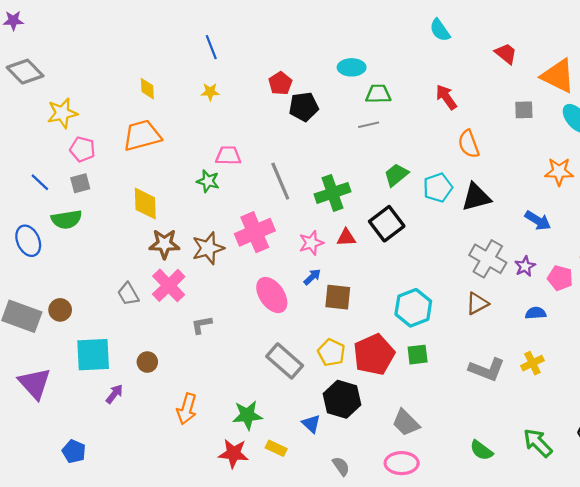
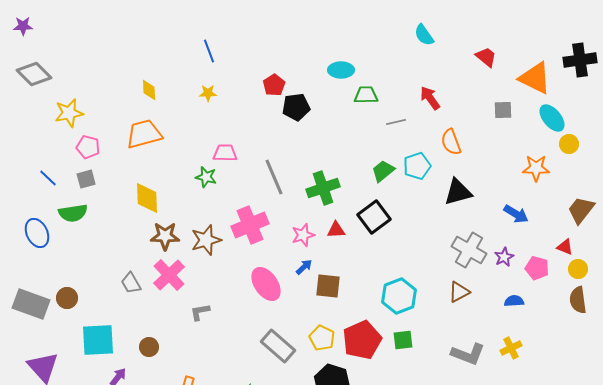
gray line: (369, 125) -> (396, 122), moved
cyan pentagon: (438, 188) -> (417, 166), moved

